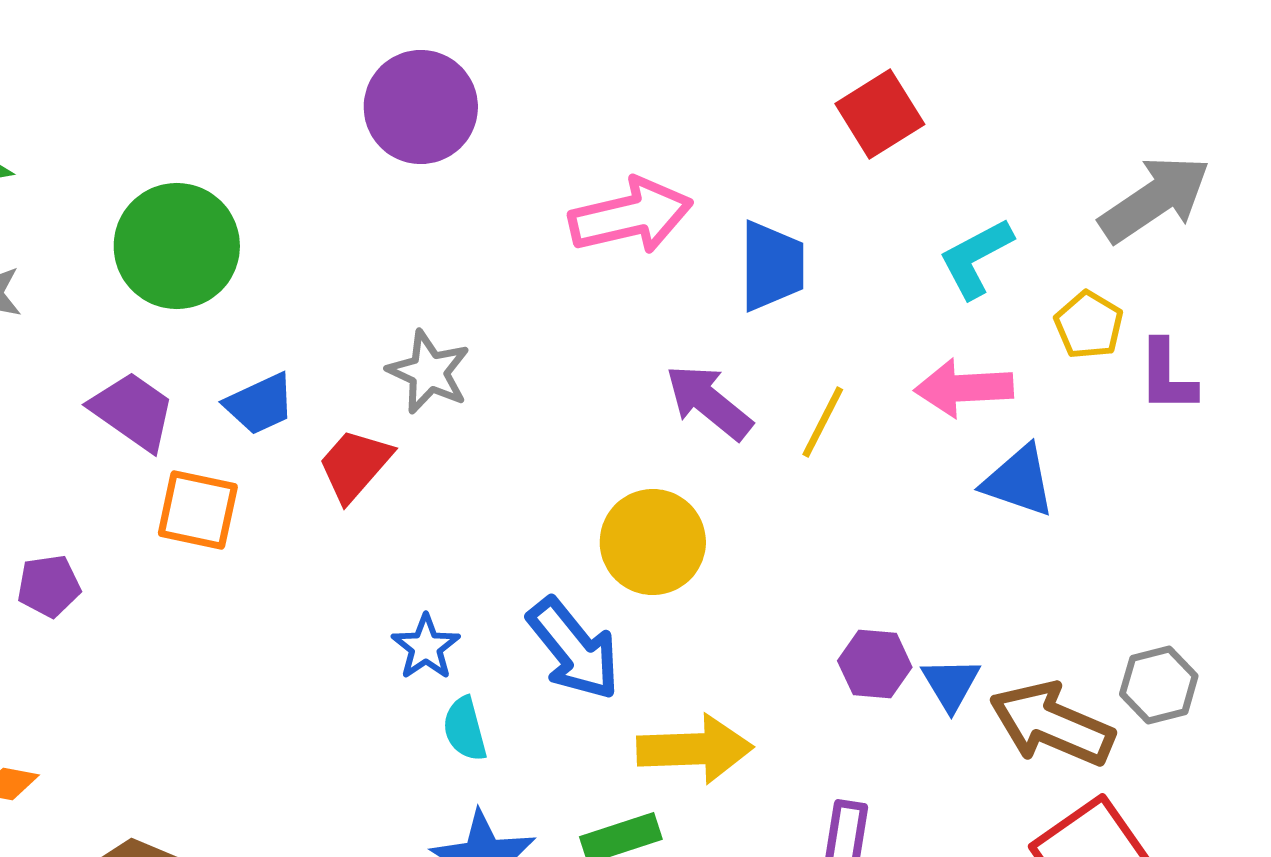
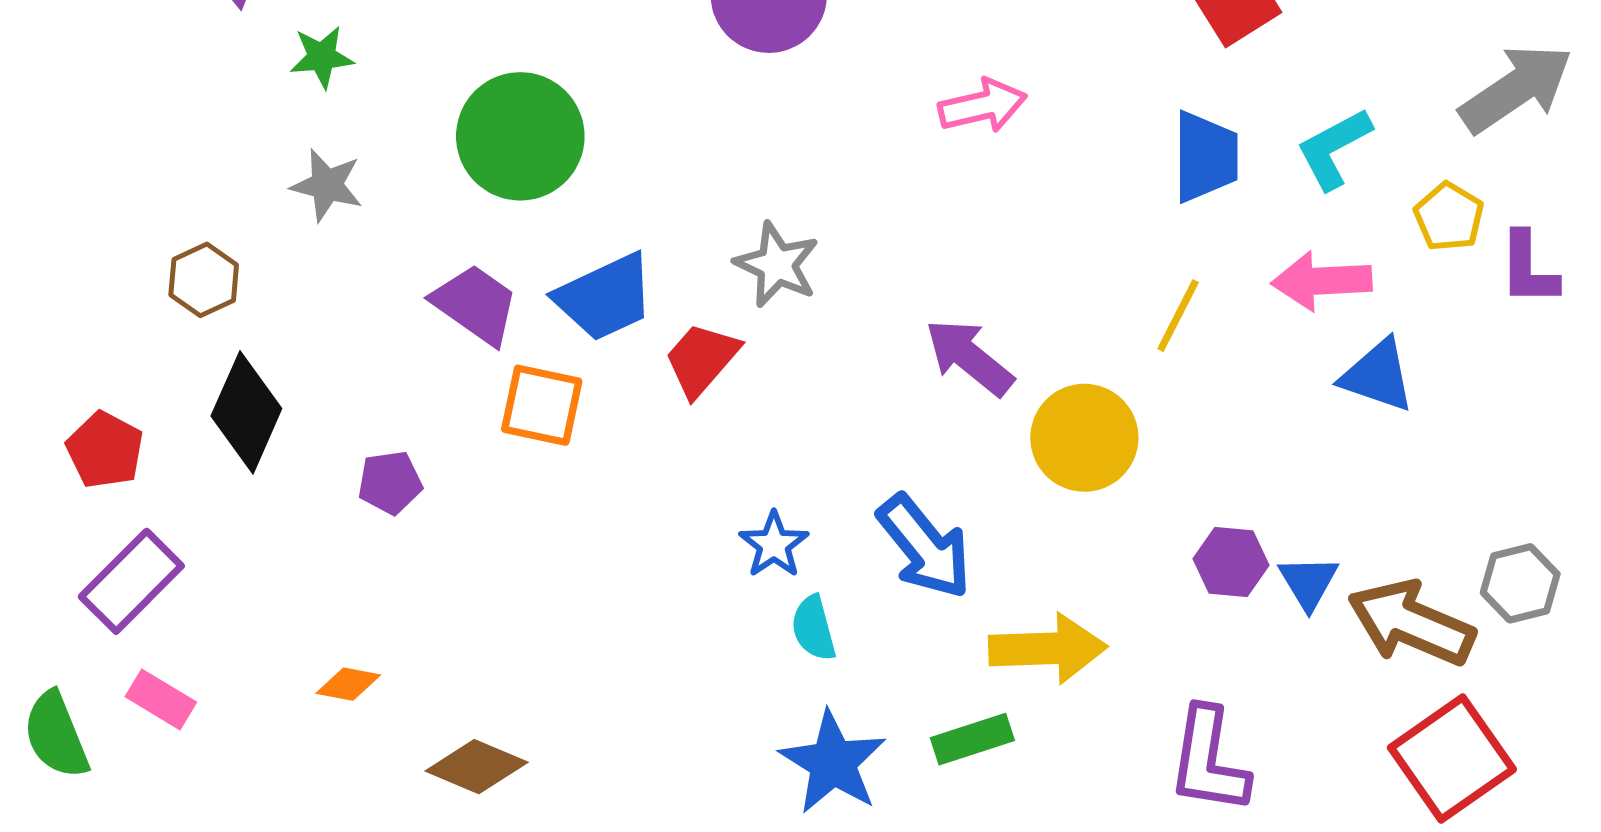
pink arrow: (631, 216) -> (983, 106), size x0.7
blue trapezoid: (772, 266) -> (1206, 157), moved
purple arrow: (709, 402) -> (969, 357), moved
blue trapezoid: (260, 404) -> (605, 297), size x1.4
yellow circle: (653, 542) -> (1084, 438), moved

